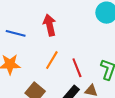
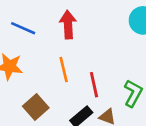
orange line: (52, 60) -> (64, 70), turned -54

